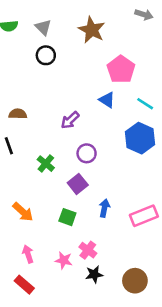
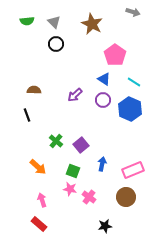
purple circle: (87, 153) -> (103, 100), moved
green cross: (46, 164) -> (56, 141), moved
pink star: (64, 260) -> (70, 189), moved
black star: (94, 274) -> (105, 226), moved
brown circle: (135, 281) -> (126, 197), moved

